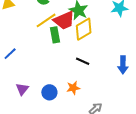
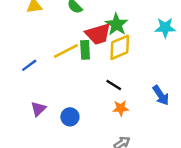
yellow line: (46, 20) -> (66, 51), moved
blue arrow: (123, 65) -> (161, 95), turned -42
orange star: (73, 88) -> (121, 108), moved

